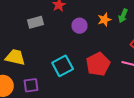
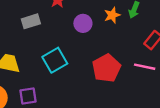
cyan square: (63, 66) -> (55, 60), moved

